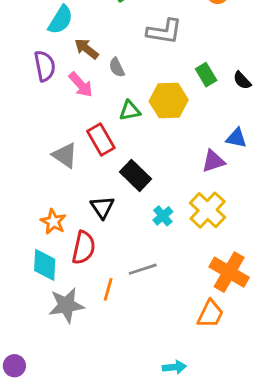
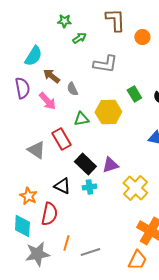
purple triangle: (213, 161) -> (110, 165), moved
black triangle: (102, 207) -> (62, 186), turned -30
cyan cross: (163, 216) -> (89, 187), moved, turned 32
gray line: (143, 269) -> (90, 252), moved

